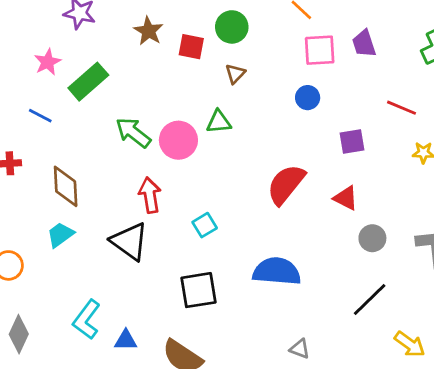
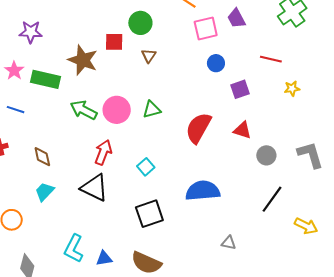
brown star: (149, 31) -> (83, 60), moved, size x1.4
green rectangle: (88, 82) -> (45, 79), turned 64
blue circle: (308, 98) -> (216, 63), moved
green triangle: (219, 122) -> (152, 110), moved
brown diamond: (66, 186) -> (42, 157), size x0.7
red arrow: (150, 195) -> (103, 152), turned 40

